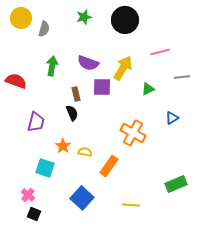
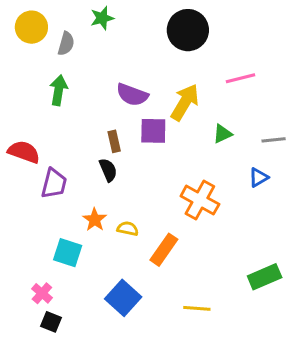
green star: (84, 17) -> (102, 18), moved
green arrow: (52, 66) -> (59, 90), moved
gray line: (182, 77) -> (274, 140), moved
red semicircle: (16, 81) -> (24, 152), moved

